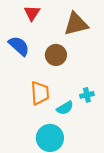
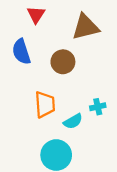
blue semicircle: (19, 46) -> (21, 52), turned -150

